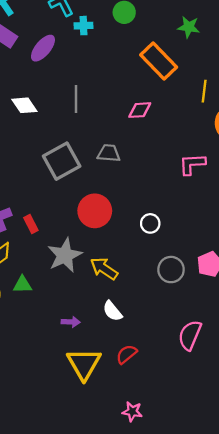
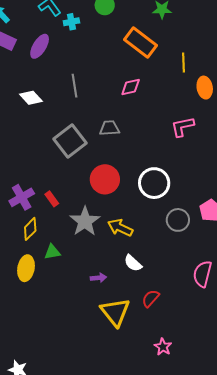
white circle: (150, 223) -> (154, 183), size x1.8
pink star: (132, 412) -> (163, 347), turned 30

